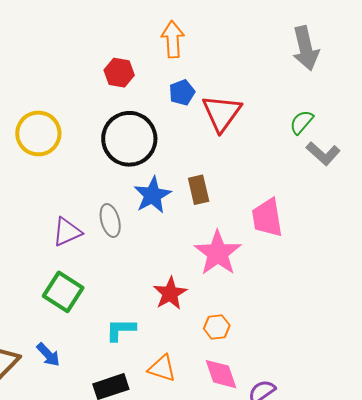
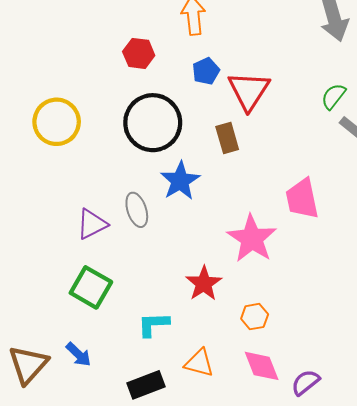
brown rectangle: (199, 190) -> (227, 138), moved

